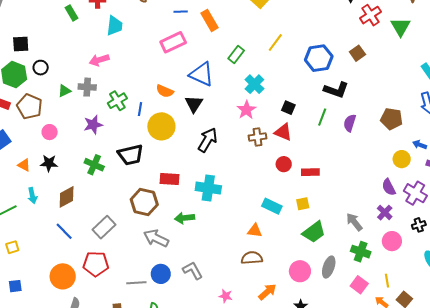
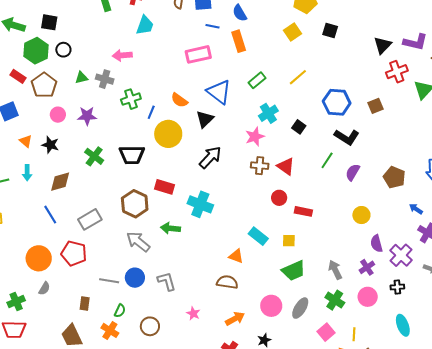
black square: (288, 108) -> (299, 127), moved
purple star: (93, 125) -> (87, 116), moved
yellow circle: (402, 159) -> (361, 215), moved

